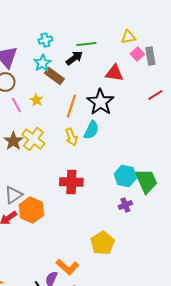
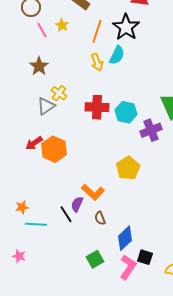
yellow cross: (33, 139) -> (59, 93), moved, size x0.7
cyan hexagon: (125, 176) -> (126, 112), moved
gray triangle: (13, 195) -> (46, 106), moved
purple cross: (125, 205) -> (151, 130), size x1.5
orange hexagon: (31, 210) -> (54, 149), moved

